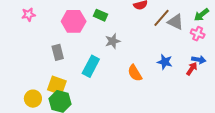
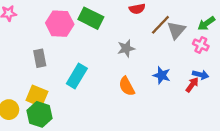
green rectangle: (100, 15) -> (91, 18), size x1.5
gray triangle: (176, 22) -> (176, 30), turned 42
gray star: (113, 41) -> (126, 48), moved

